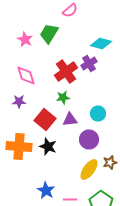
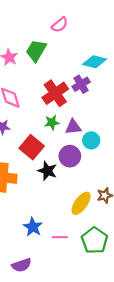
purple triangle: (70, 120) -> (73, 127), moved
purple circle: (89, 140) -> (70, 156), moved
black star: (48, 146) -> (47, 171), moved

